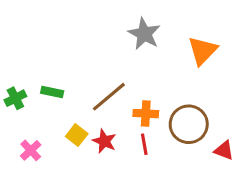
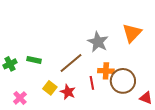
gray star: (144, 34) -> (98, 42), moved
orange cross: (146, 114) -> (106, 71), moved
red line: (144, 144) -> (92, 83), moved

